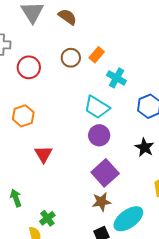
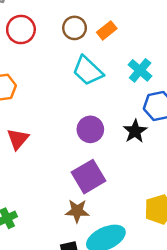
cyan cross: (116, 78) -> (140, 70), moved
cyan trapezoid: (97, 107) -> (88, 71), moved
black star: (145, 147) -> (135, 131), moved

